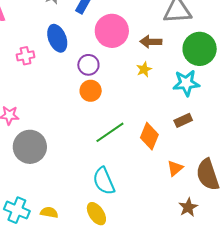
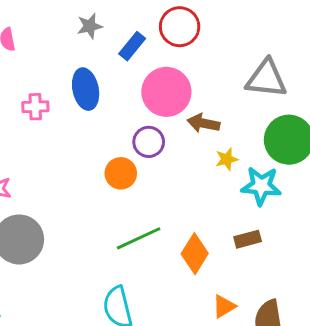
brown arrow: (151, 42) -> (203, 123), moved
purple circle: (88, 65) -> (149, 142), moved
yellow star: (144, 69) -> (227, 159), moved

